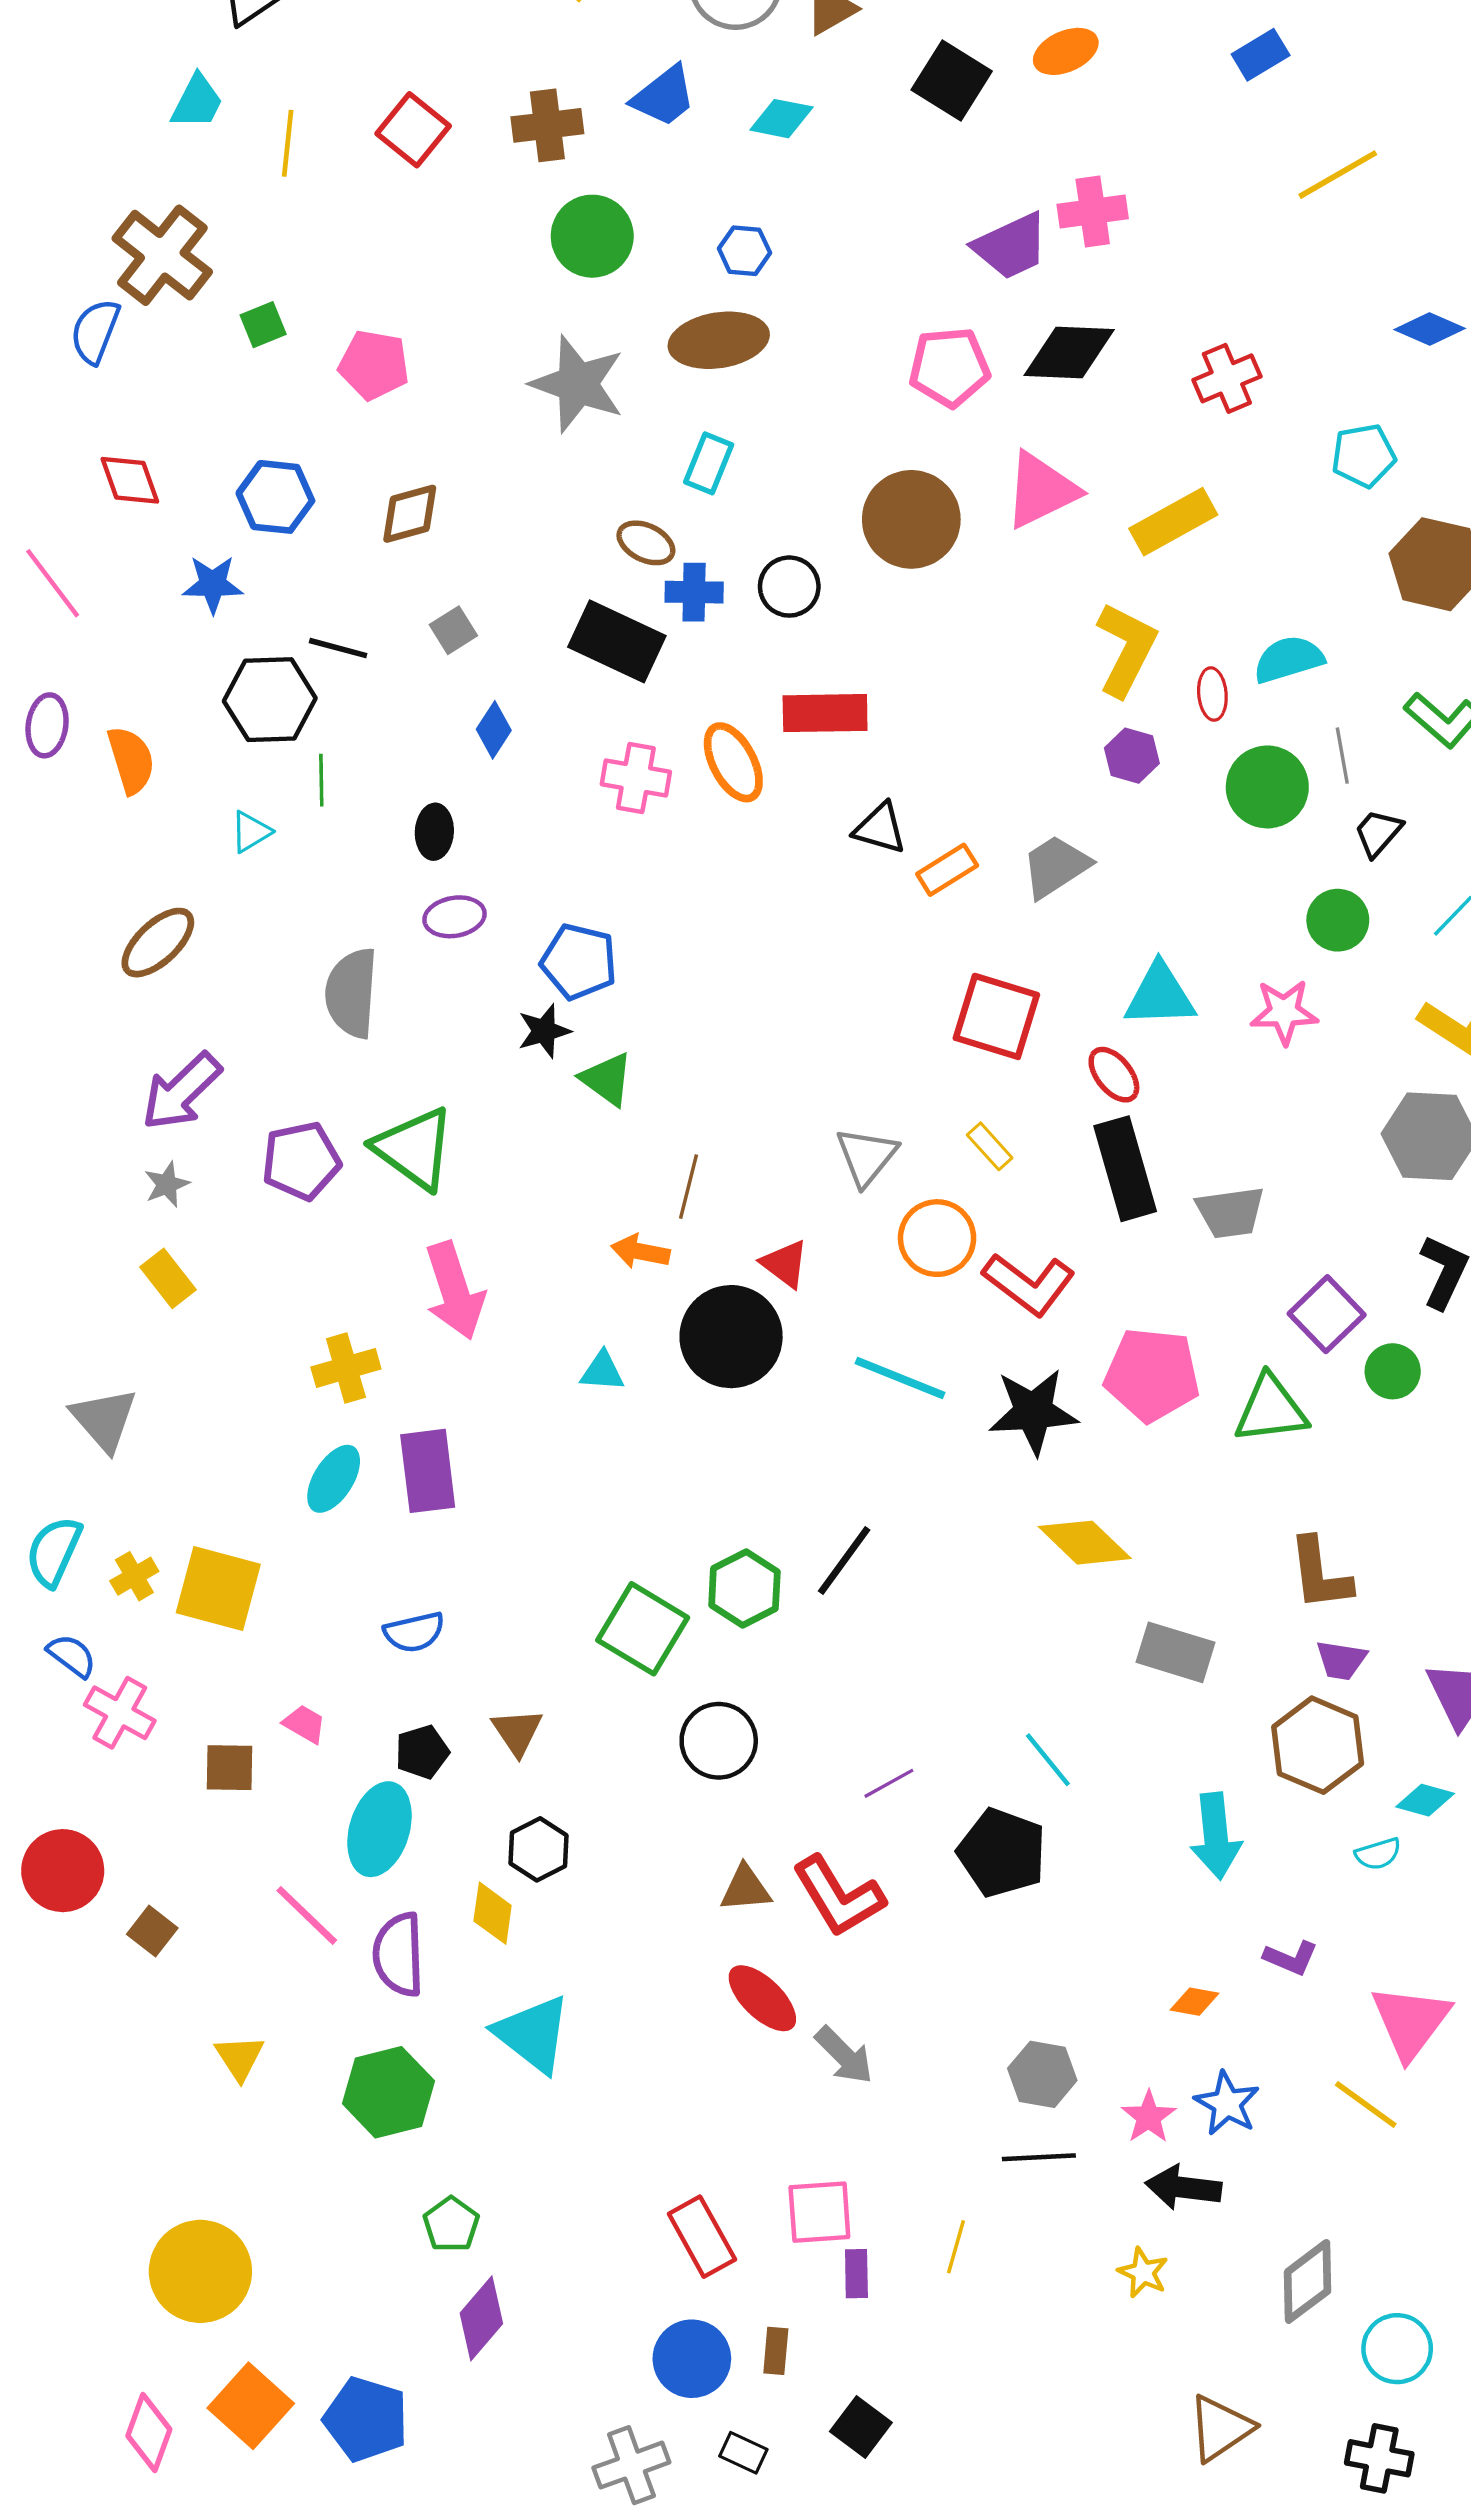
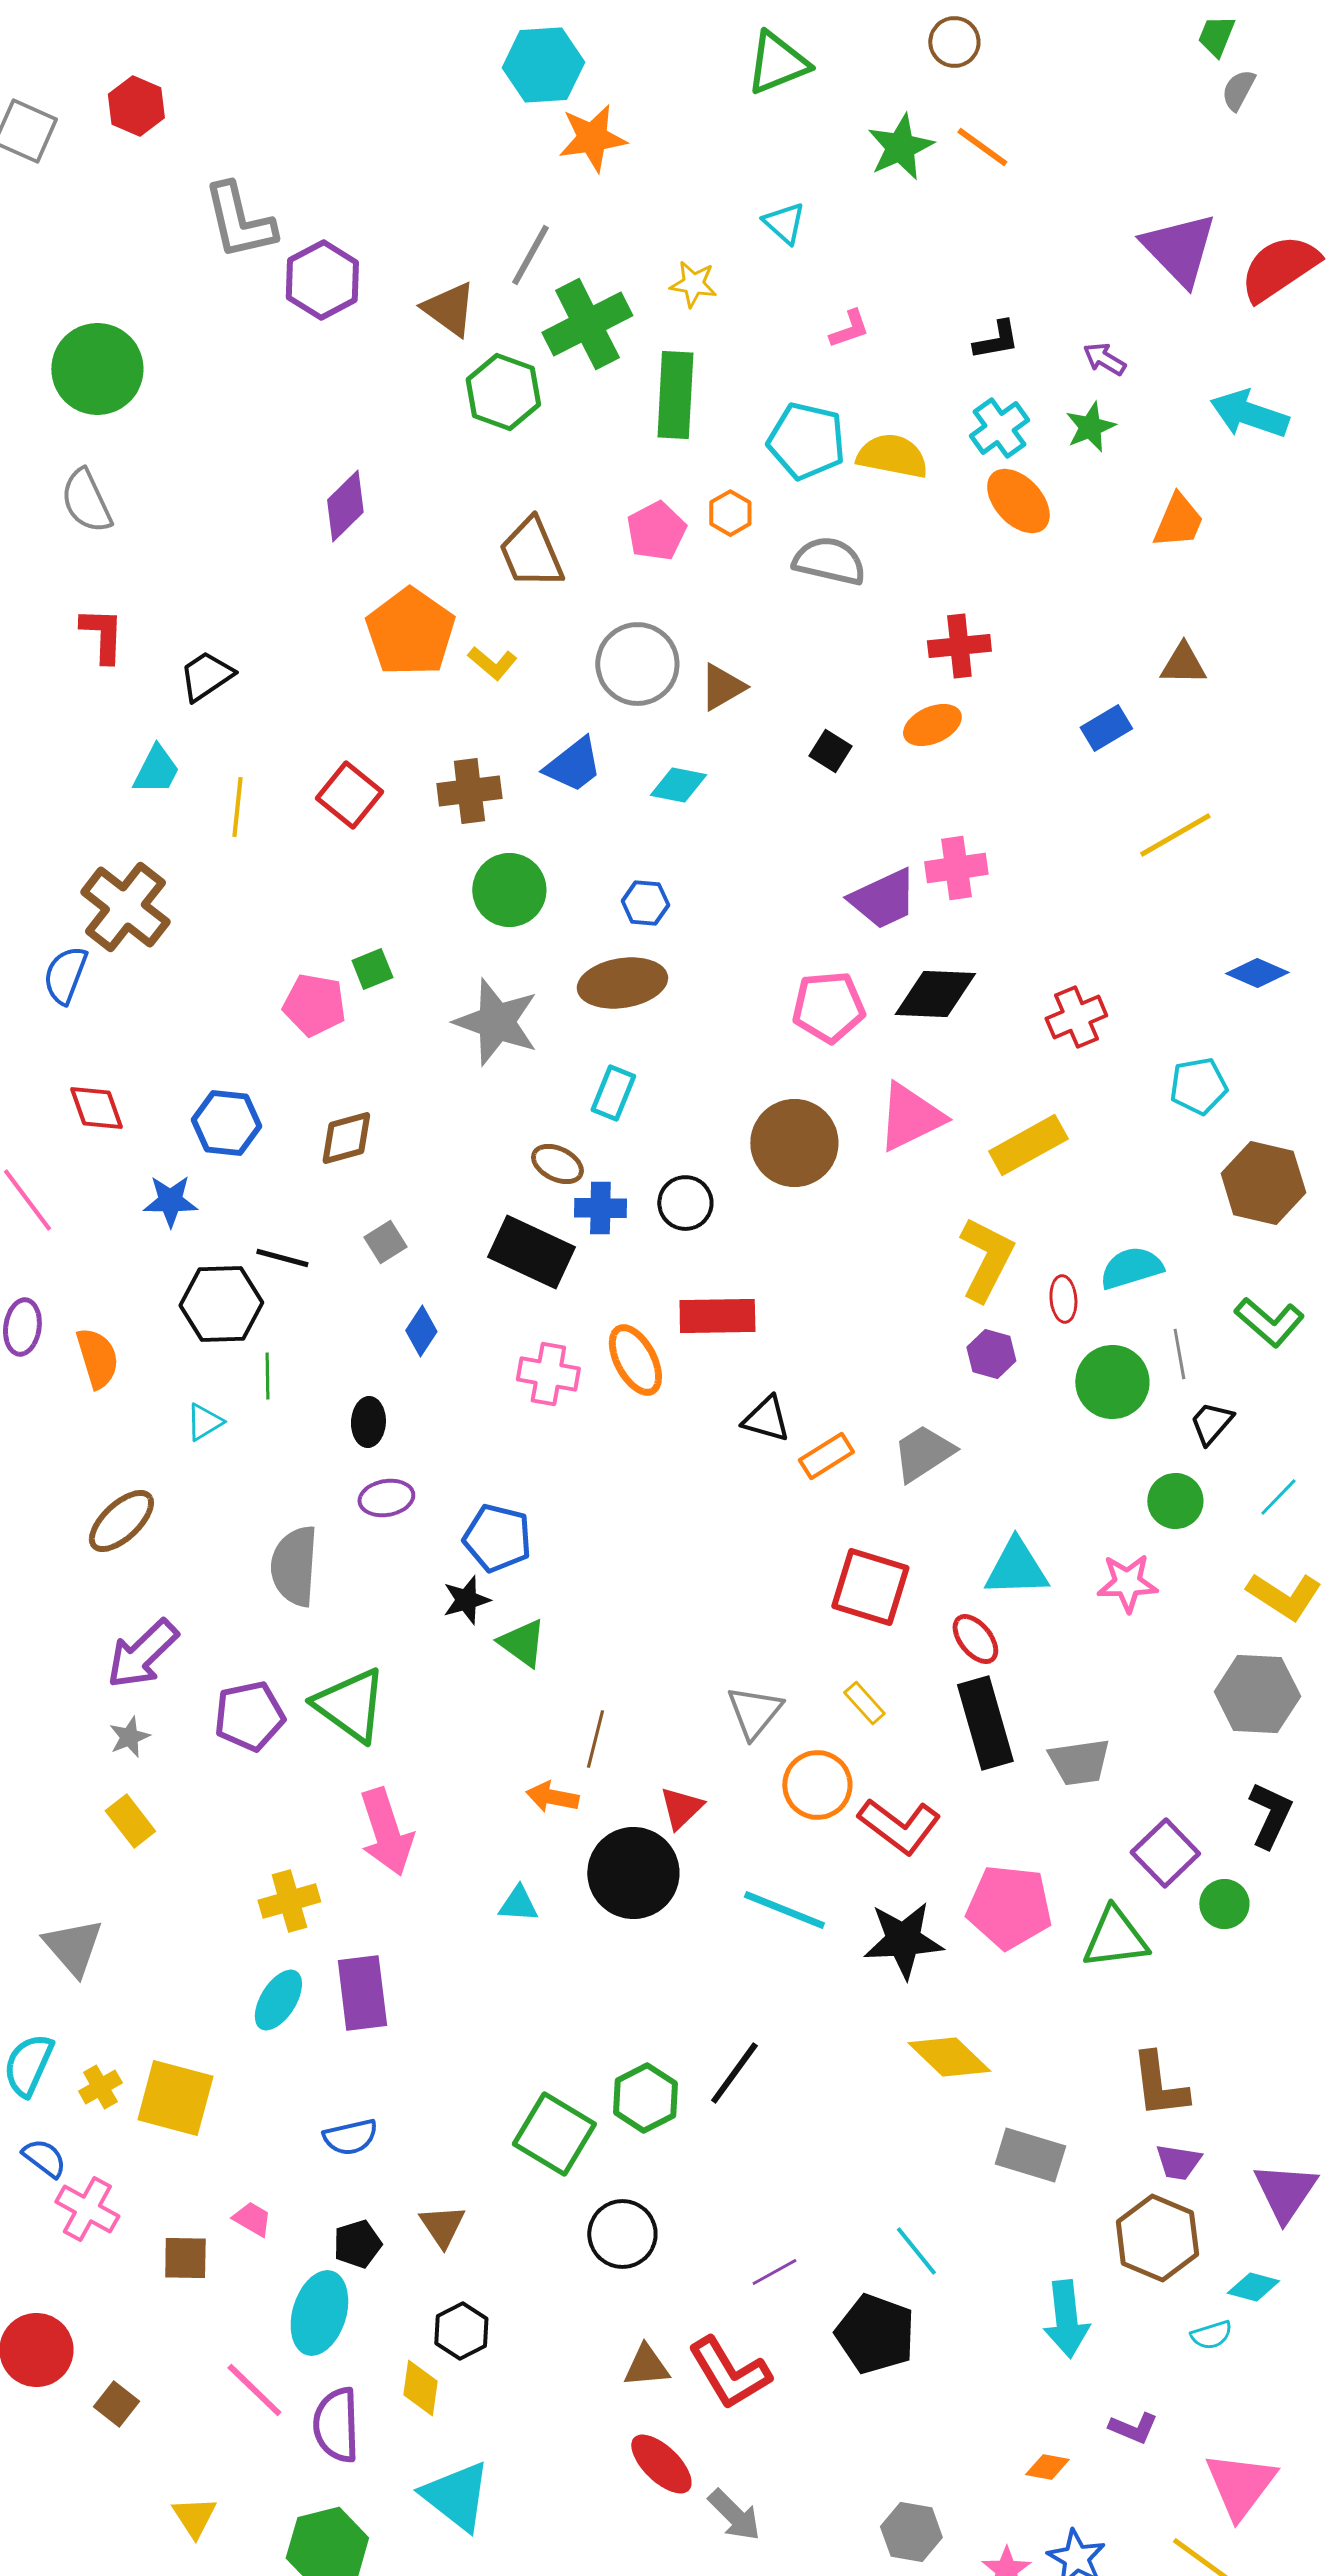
black square: (952, 81) -> (830, 751), size x0.6
green square: (263, 325) -> (372, 969), moved
red triangle: (785, 1264) -> (681, 1808), turned 39

